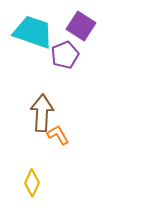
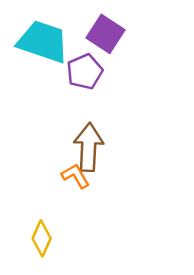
brown arrow: (42, 113) -> (89, 147), moved

